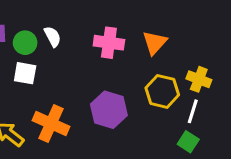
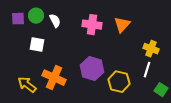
green circle: (25, 43) -> (36, 16), moved
yellow hexagon: (162, 91) -> (119, 82), moved
green square: (188, 142) -> (161, 90), moved

